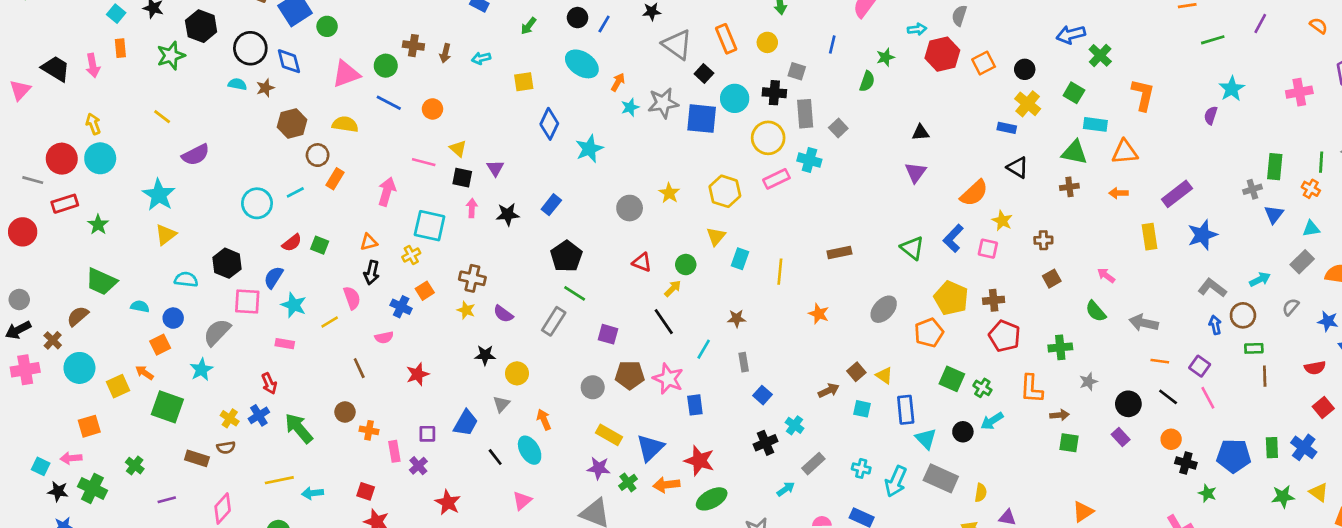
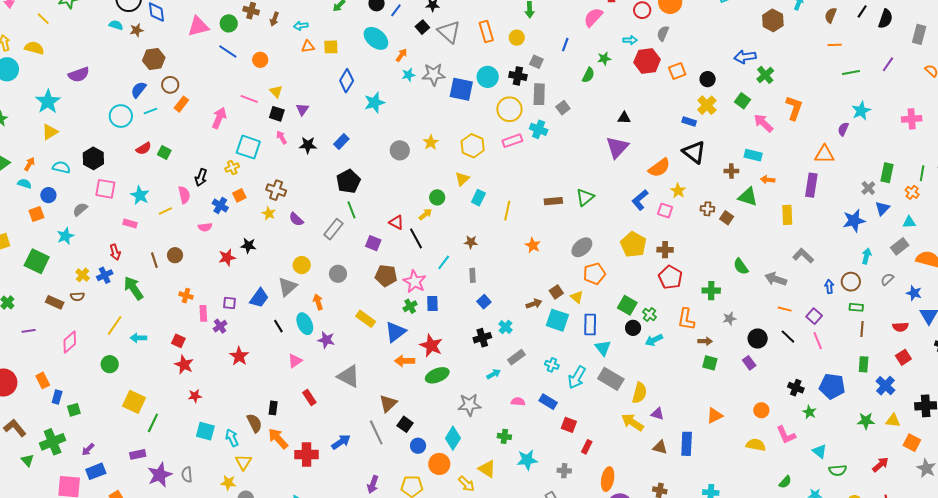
black square: (704, 73) -> (422, 27), moved
yellow line: (162, 117) -> (43, 19), moved
yellow semicircle: (345, 124) -> (34, 48), moved
cyan rectangle: (1095, 124) -> (753, 155), moved
green triangle: (1074, 152) -> (748, 197), moved
orange triangle: (1125, 152) -> (825, 154), moved
black triangle: (1018, 168) -> (694, 152), size x1.4
purple triangle: (916, 172) -> (617, 147), size x1.4
gray cross: (1252, 189) -> (868, 188), turned -32
purple rectangle: (1177, 194) -> (811, 185), turned -50
pink arrow: (472, 208) -> (281, 137), turned -40
blue star: (1202, 235) -> (854, 221), moved
orange triangle: (369, 242) -> (308, 47), moved
green triangle: (912, 248) -> (585, 197), moved, turned 36
red triangle: (642, 262) -> (396, 222), moved
pink arrow: (1106, 275) -> (763, 123), moved, size x1.5
blue semicircle: (274, 277) -> (139, 90), moved
brown square: (1052, 279) -> (727, 218), moved, turned -32
cyan arrow: (1260, 279) -> (866, 256), turned -56
gray L-shape: (1212, 288) -> (803, 256), moved
green line: (575, 293) -> (352, 210), turned 30
gray semicircle: (217, 332) -> (80, 209), size x0.7
orange pentagon: (929, 333) -> (594, 274), moved
black star: (485, 355) -> (248, 246), moved
brown line: (359, 368) -> (154, 260), moved
orange arrow: (144, 373) -> (29, 164), moved, turned 80
gray circle: (593, 387) -> (338, 274), moved
gray triangle: (501, 404) -> (287, 287), size x1.5
cyan square: (862, 409) -> (557, 320), size x1.6
brown circle: (345, 412) -> (175, 255), moved
black circle: (963, 432) -> (633, 328), moved
orange circle: (1171, 439) -> (761, 410), moved
green rectangle: (1272, 448) -> (864, 364), moved
purple star: (599, 468) -> (326, 340), moved
yellow line: (279, 480) -> (115, 325), turned -50
green cross: (628, 482) -> (410, 306), moved
yellow triangle: (1319, 492) -> (893, 421), turned -35
yellow semicircle: (981, 493) -> (639, 393), size x1.5

